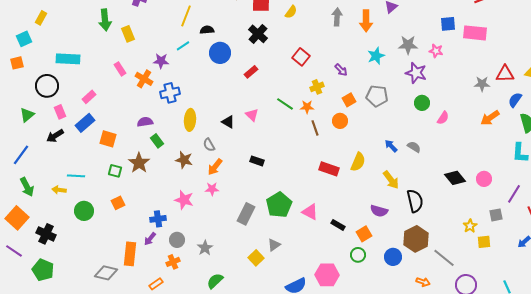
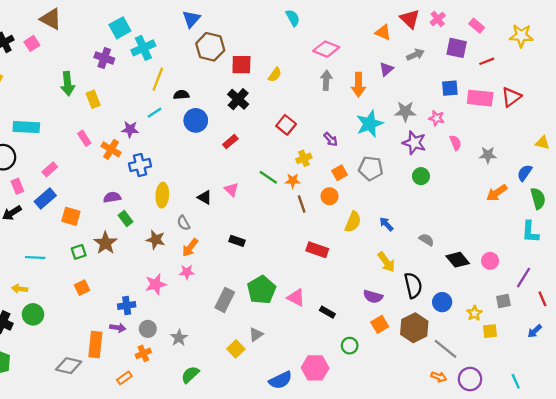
cyan star: (376, 56) -> (370, 124), size x1.4
red triangle: (505, 74) -> (511, 97), moved, turned -36
pink semicircle: (443, 118) -> (455, 143), moved, turned -56
gray semicircle: (414, 147) -> (427, 240), moved
yellow semicircle: (358, 162) -> (353, 222), moved
green square: (115, 171) -> (79, 252), turned -32
yellow arrow: (59, 190) -> (20, 289), moved
pink star: (184, 200) -> (156, 284), turned -30
green circle: (84, 211) -> (33, 314), moved
orange square: (364, 234) -> (380, 324), moved
purple arrow: (150, 239) -> (118, 328), turned -120
blue circle: (393, 257) -> (442, 302), moved
orange arrow: (423, 282) -> (439, 377), moved

